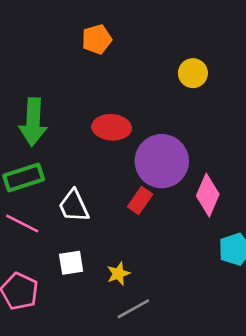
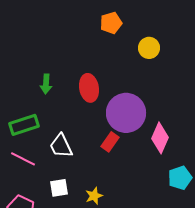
orange pentagon: (97, 39) -> (111, 23), moved
green arrow: (33, 122) -> (46, 84), moved, size x0.6
red ellipse: (112, 127) -> (89, 88), turned 76

